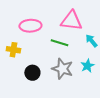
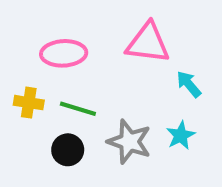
green line: (59, 43) -> (78, 109), moved

